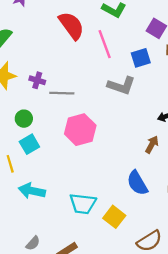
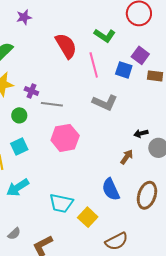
blue square: (141, 58) -> (124, 70), moved, turned 30
green circle: (24, 119) -> (19, 115), moved
cyan arrow: (32, 191) -> (18, 188), turned -50

